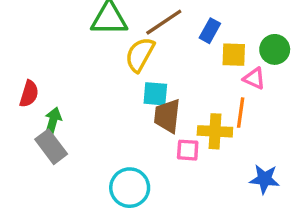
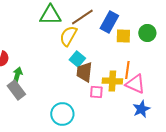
blue rectangle: (210, 31) -> (109, 22), size x1.5
pink triangle: (254, 78) -> (135, 84), moved, size x1.5
cyan square: (155, 94) -> (77, 59), turned 35
blue star: (264, 179) -> (141, 109), turned -30

